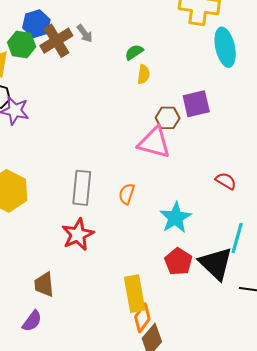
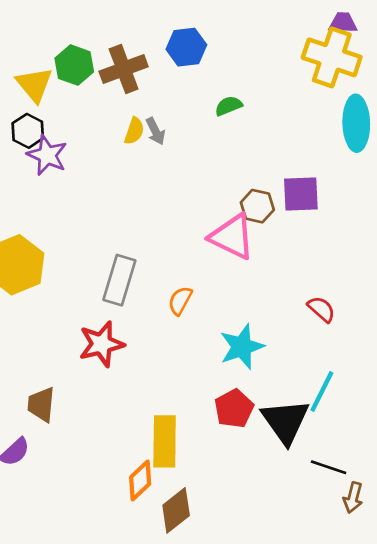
blue hexagon: (36, 24) -> (186, 47), moved
gray arrow: (85, 33) -> (155, 131), moved
yellow semicircle: (144, 74) -> (134, 131), moved
orange diamond: (142, 318) -> (140, 480), moved

